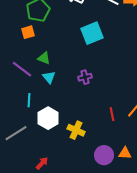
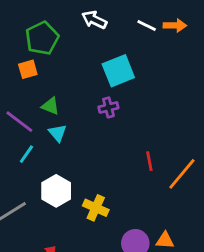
purple cross: (85, 77) -> (108, 107), moved
cyan line: (29, 100) -> (26, 154), moved, turned 32
red line: (112, 114) -> (149, 161), moved

